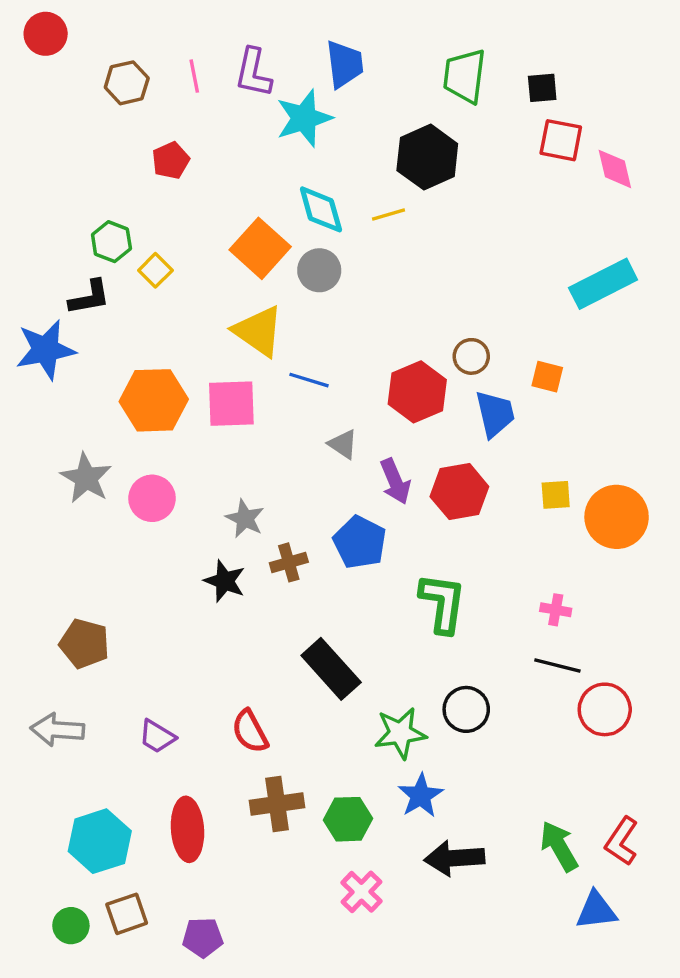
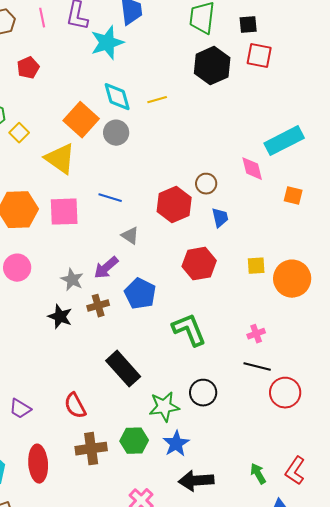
black hexagon: (427, 157) -> (212, 66), moved
pink diamond: (615, 169) -> (252, 169), moved
yellow triangle: (258, 331) -> (60, 159), moved
orange square: (547, 377) -> (293, 196), moved
blue trapezoid: (495, 414) -> (220, 218), size x0.7
purple arrow: (395, 481) -> (106, 268), moved, turned 72
green L-shape: (443, 603) -> (189, 330), turned -30
pink cross: (556, 610) -> (256, 334), turned -30
green hexagon: (348, 819) -> (134, 441), moved
green arrow: (559, 846) -> (258, 474), size x0.7

